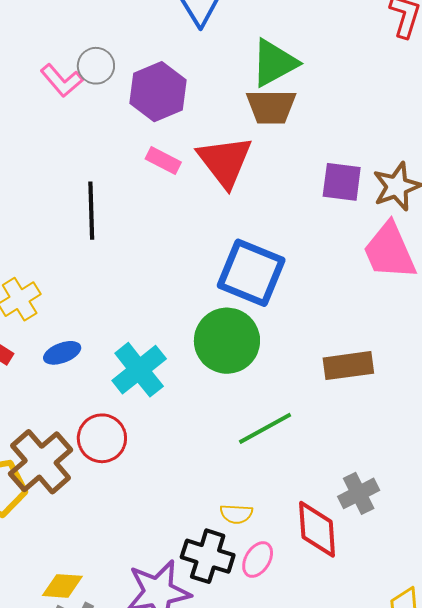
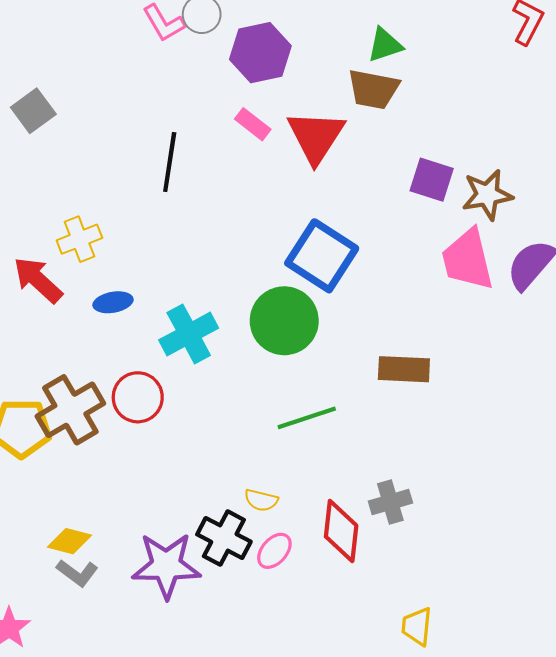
green triangle: (274, 63) -> (385, 45), size x0.7

